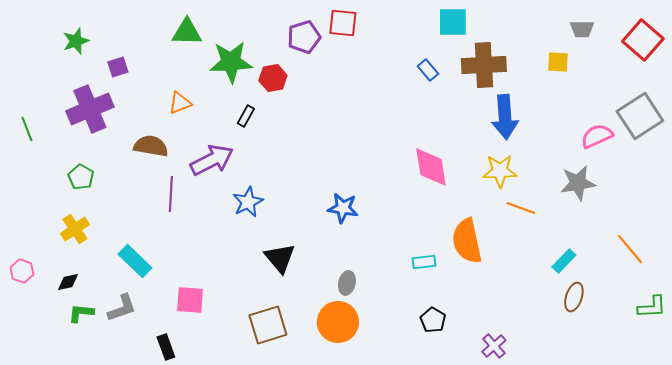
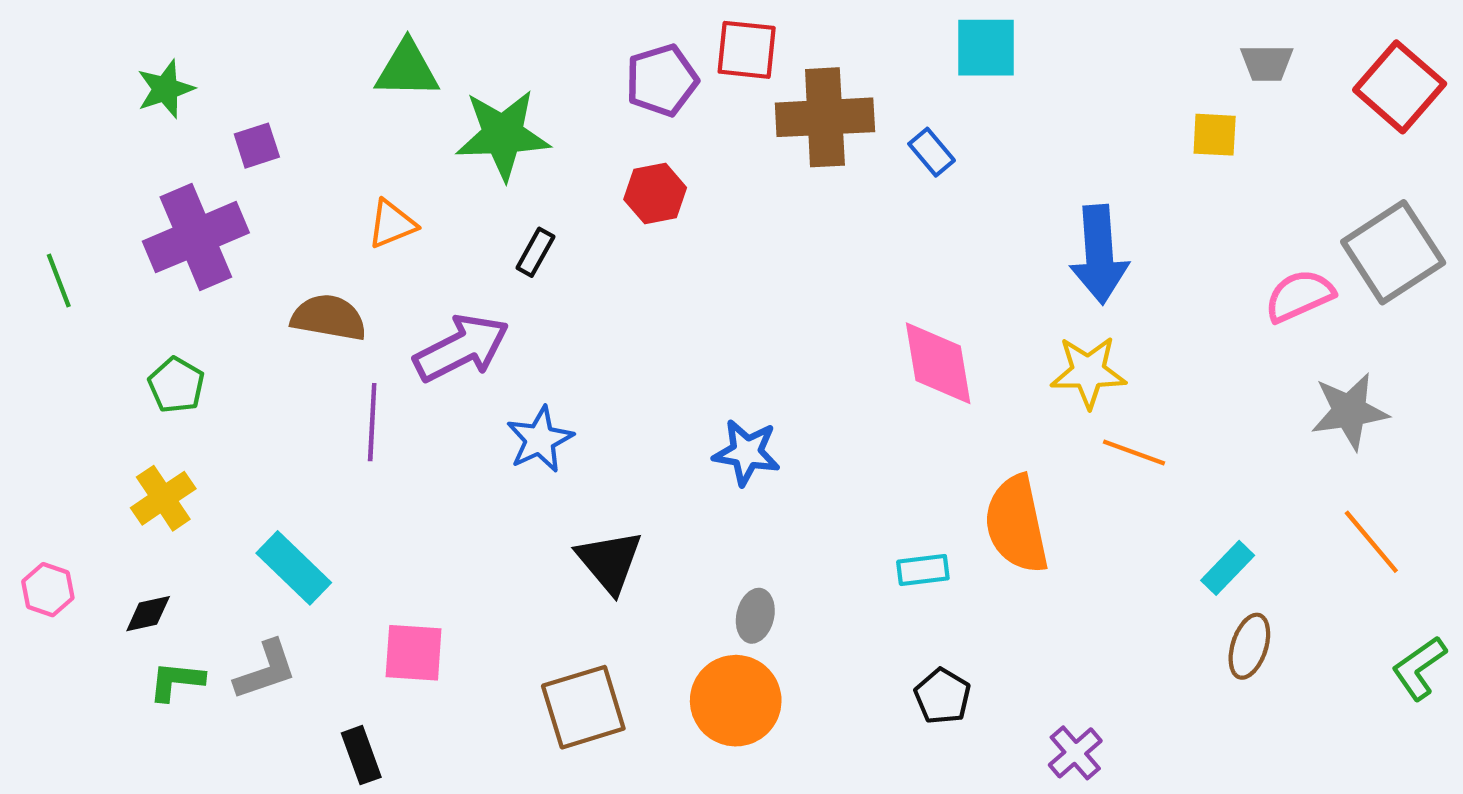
brown cross: (484, 65) -> (825, 117), moved
red hexagon: (273, 78) -> (655, 193), moved
gray star: (578, 183) -> (1350, 411), moved
green L-shape: (652, 307) -> (1419, 668), turned 148

